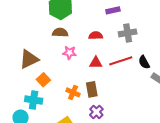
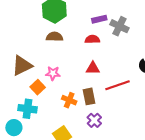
purple rectangle: (113, 10) -> (99, 19), moved
gray cross: (128, 33) -> (119, 26), moved, turned 36
pink star: (69, 53) -> (53, 73), moved
red line: (121, 61) -> (118, 85), moved

